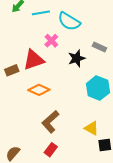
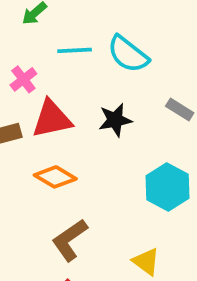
cyan line: (41, 13) -> (75, 50), moved
pink cross: (51, 41) -> (23, 79), moved
black star: (77, 58) -> (115, 120), moved

